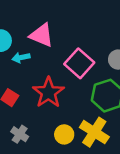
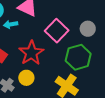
yellow circle: (64, 134) -> (26, 78), moved

